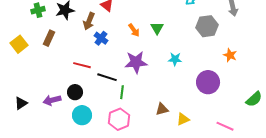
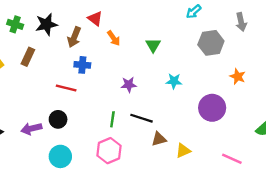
green cross: (38, 10) -> (15, 24), turned 32
orange arrow: (134, 30) -> (114, 38), moved
blue cross: (101, 38) -> (82, 65), moved, turned -32
purple star: (136, 62) -> (129, 85), size x0.6
black line: (107, 77) -> (141, 118), moved
cyan circle: (82, 115) -> (60, 156), moved

